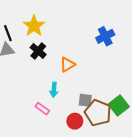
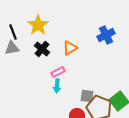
orange triangle: (67, 65) -> (70, 48), moved
pink rectangle: (42, 109) -> (58, 72), moved, turned -64

